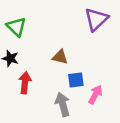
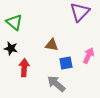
pink arrow: (95, 95) -> (89, 56), moved
gray arrow: (63, 104) -> (56, 84), turned -30

